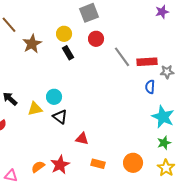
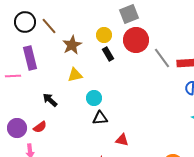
red circle: (96, 39) -> (136, 40), size x1.6
yellow triangle: (35, 109) -> (75, 75), moved
black triangle: (60, 117) -> (100, 118), turned -42

